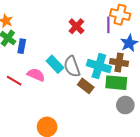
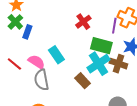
gray semicircle: (72, 66) -> (42, 80), moved
cyan cross: (99, 66) -> (98, 64), turned 30
green rectangle: (116, 83) -> (101, 46), moved

